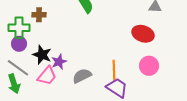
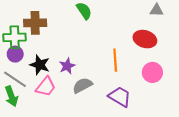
brown cross: (39, 15) -> (35, 23), size x1.5
purple star: (59, 62) -> (67, 66), moved
orange line: (114, 71) -> (115, 60), moved

